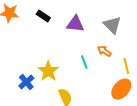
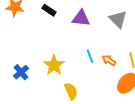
orange arrow: (104, 51) -> (109, 60), moved
blue cross: (26, 82) -> (21, 72), moved

